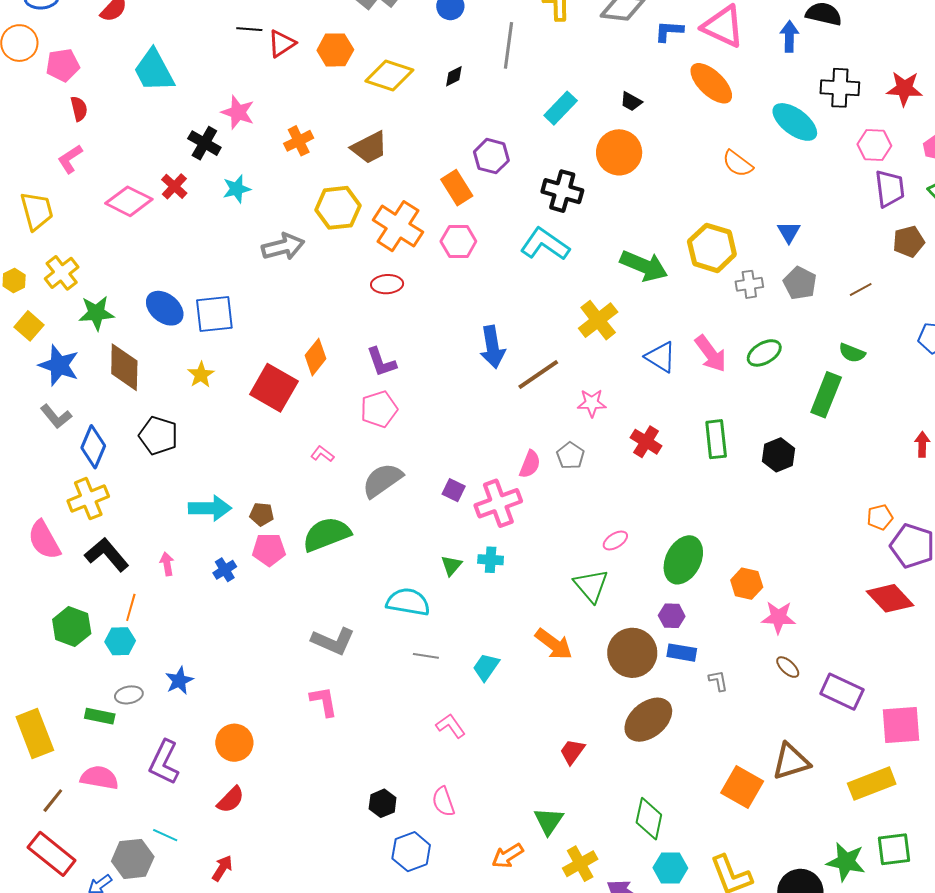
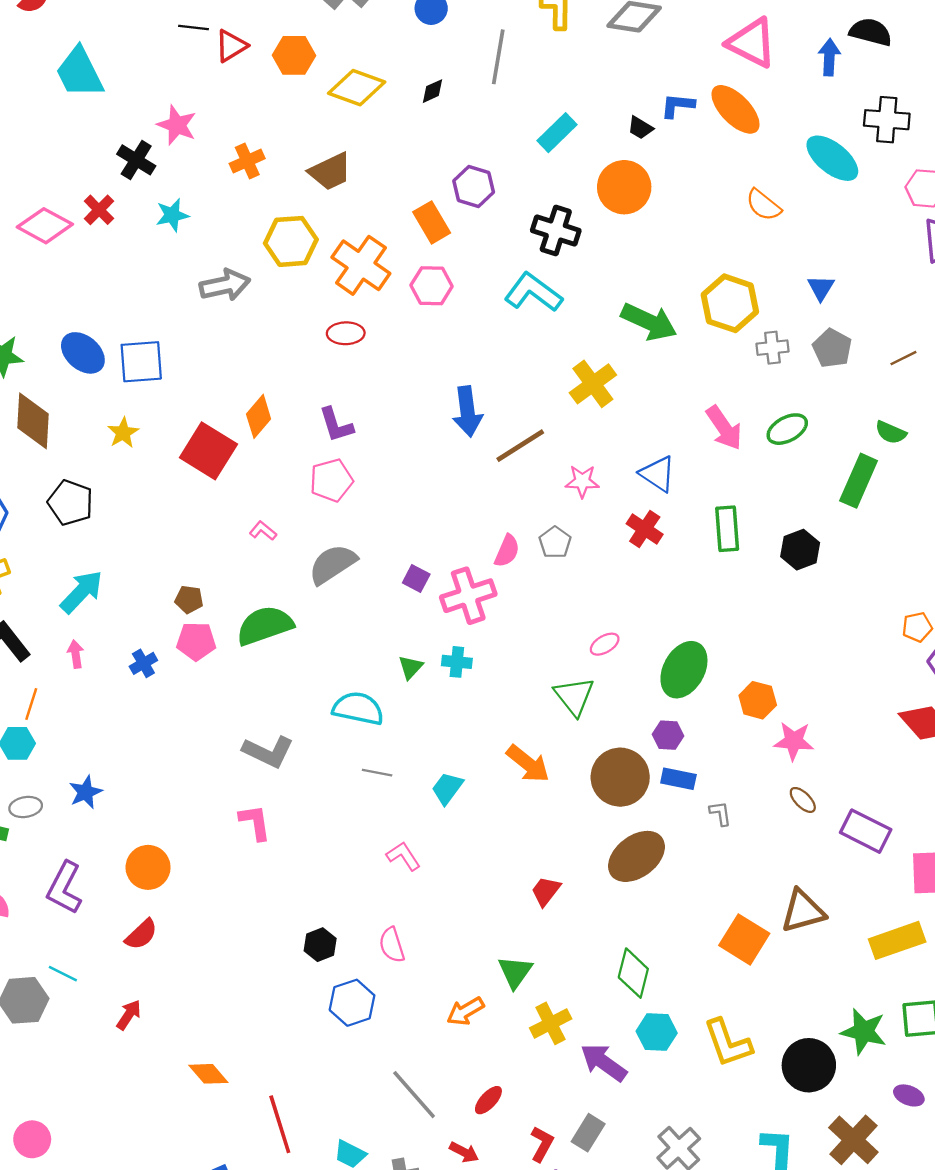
blue L-shape: (669, 31) -> (678, 105), moved
blue triangle: (661, 357) -> (658, 474), moved
cyan arrow: (210, 508) -> (82, 592), moved, turned -48

